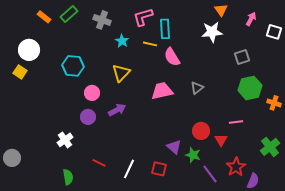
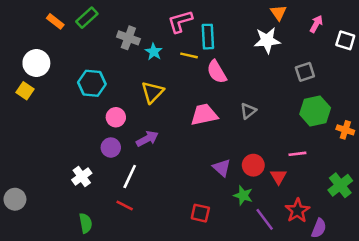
gray cross: (102, 20) -> (128, 38), moved
purple triangle: (174, 147) -> (222, 168), moved
white line: (129, 169) -> (130, 177), moved

